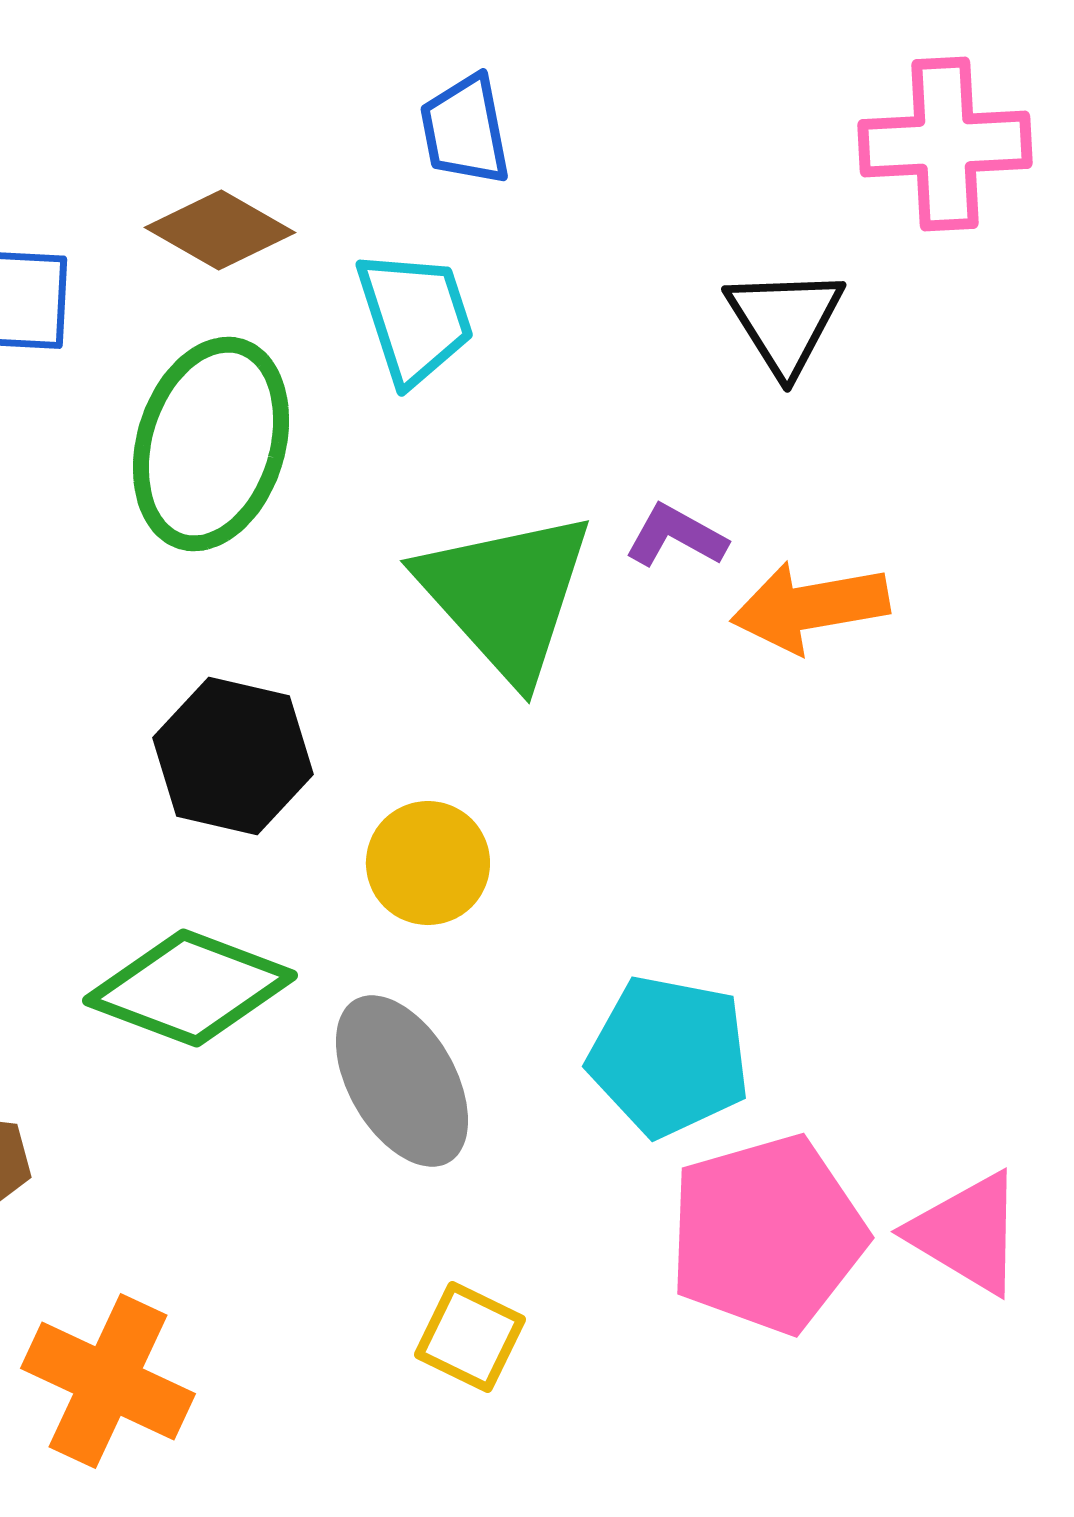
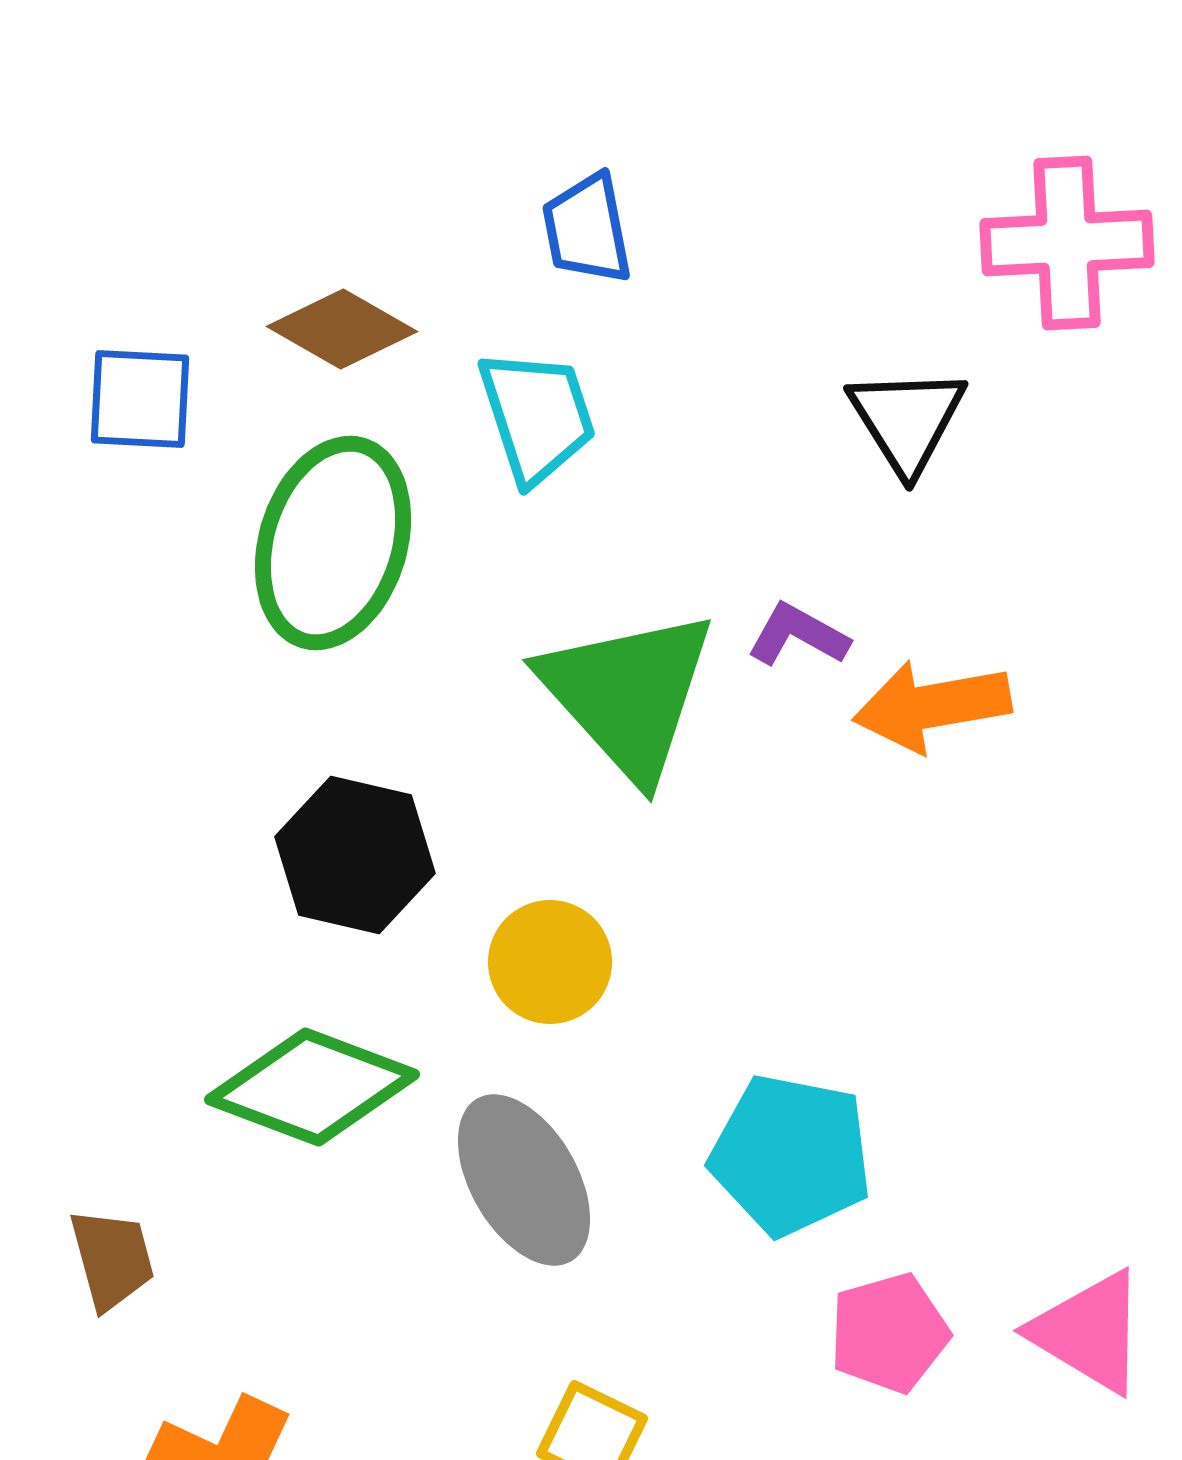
pink pentagon: (767, 1234) -> (889, 1333), size x0.6

